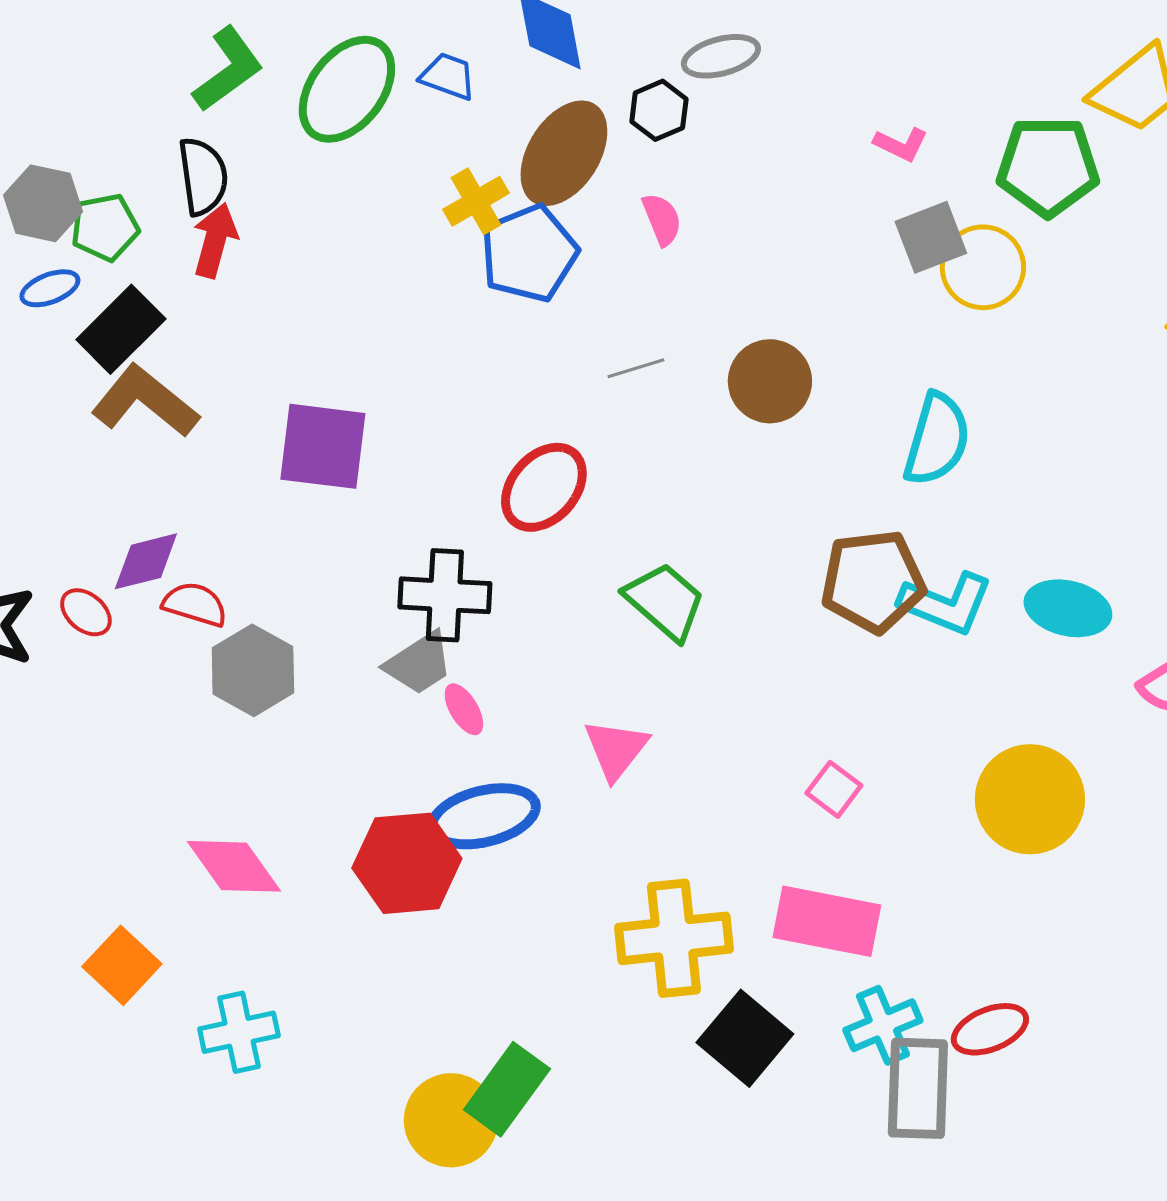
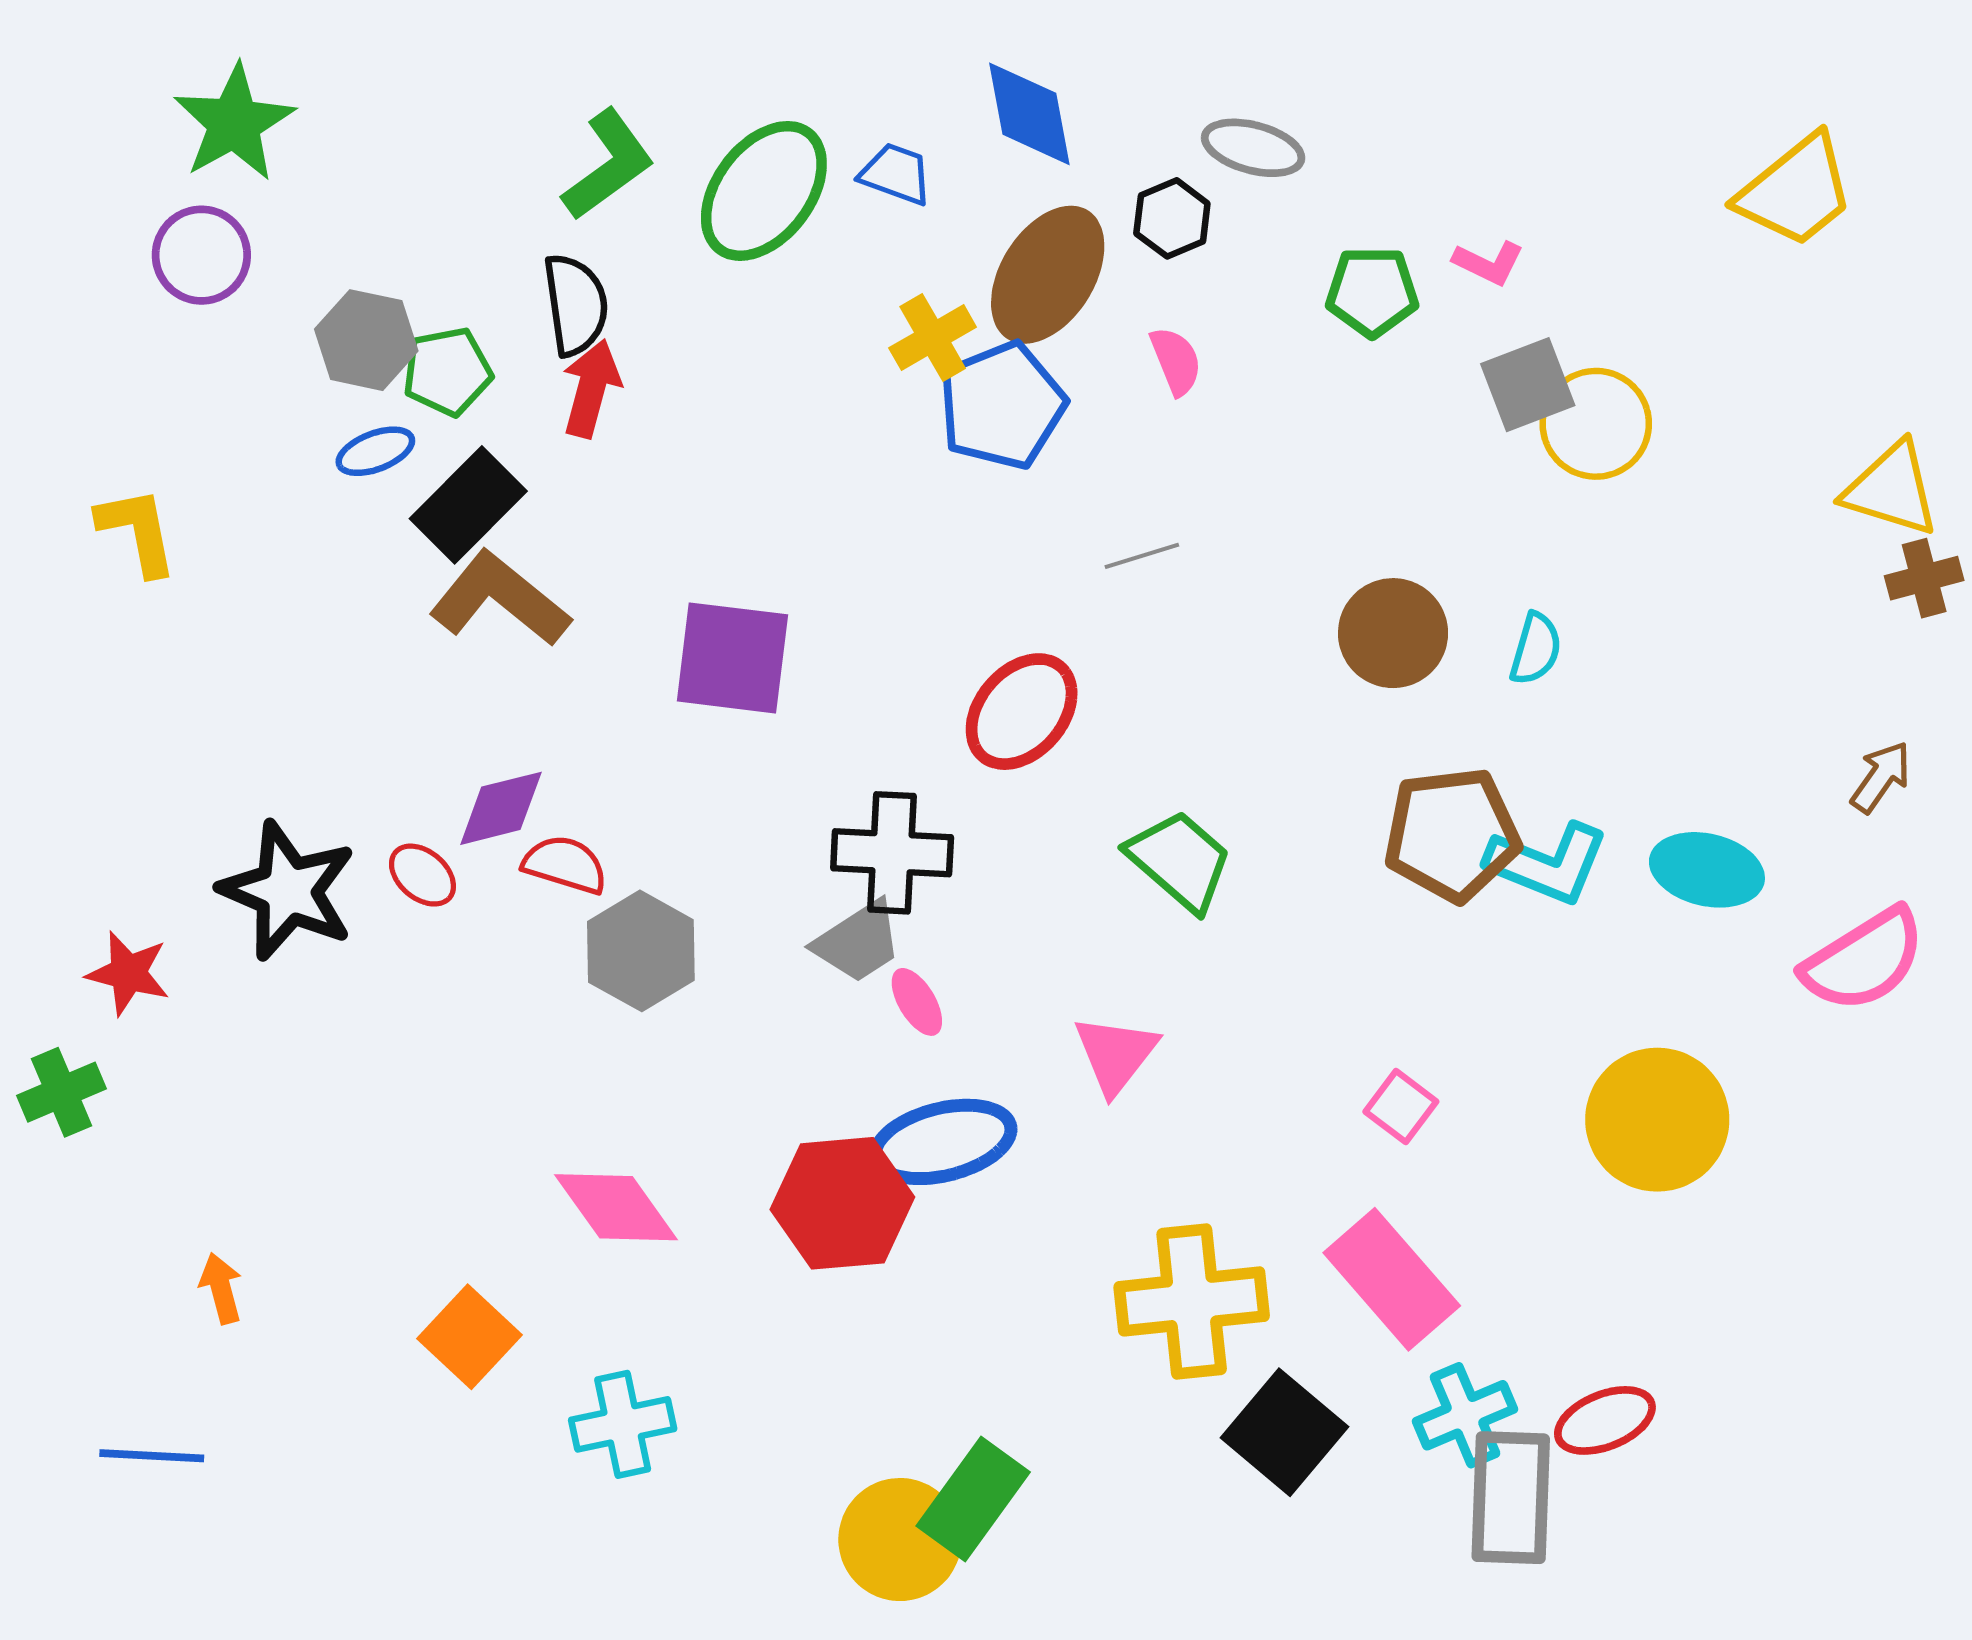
gray ellipse: (721, 56) -> (1253, 148), turned 30
green pentagon: (1048, 166) -> (1372, 292), moved, size x0.7
brown circle: (770, 381) -> (1393, 633), moved
cyan semicircle: (937, 439) -> (1536, 649), size x0.6
pink rectangle: (827, 921) -> (1392, 1279), turned 38

